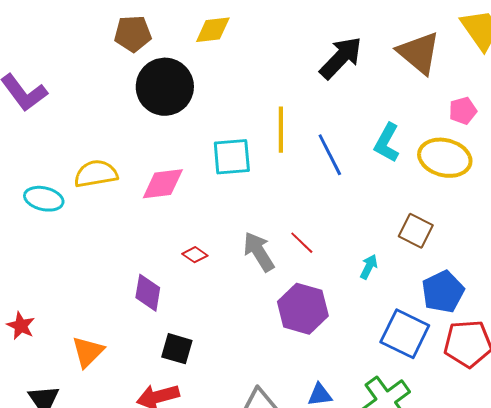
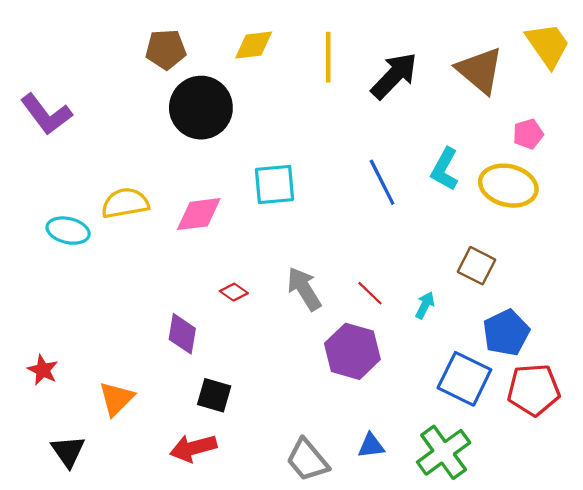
yellow line: (281, 130) -> (328, 57), moved
red line: (302, 243) -> (370, 293), moved

